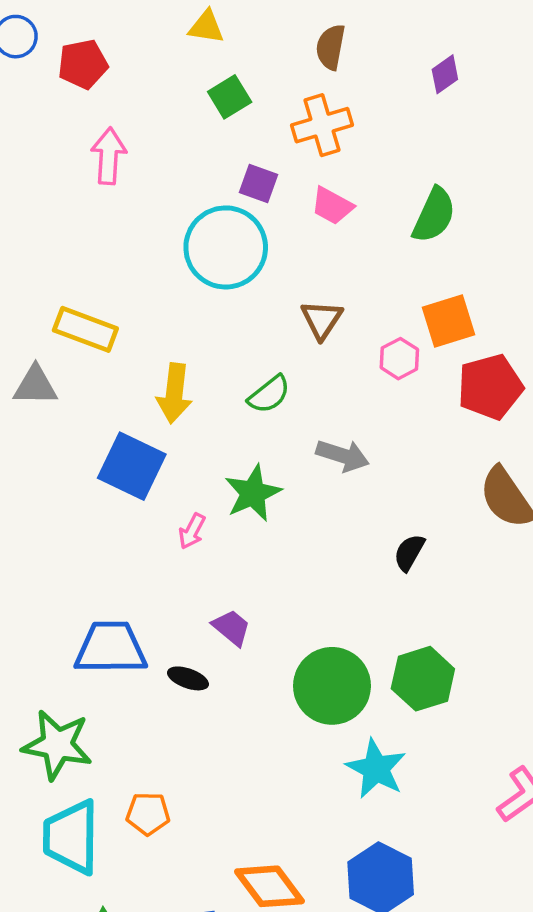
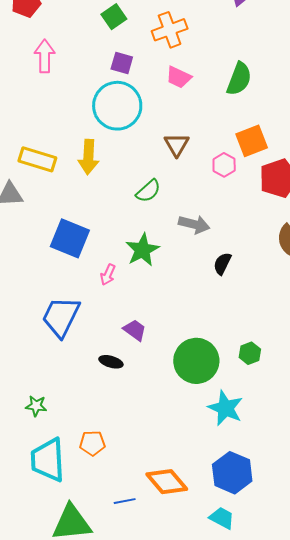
purple square: (259, 184) -> (122, 63), moved
yellow arrow: (174, 393) -> (88, 157), moved
black semicircle: (409, 553) -> (222, 264), moved
blue trapezoid: (111, 648) -> (61, 317), moved, turned -60
green hexagon: (423, 679) -> (250, 353), size x0.6
green star: (57, 745) -> (36, 406), size x0.5

